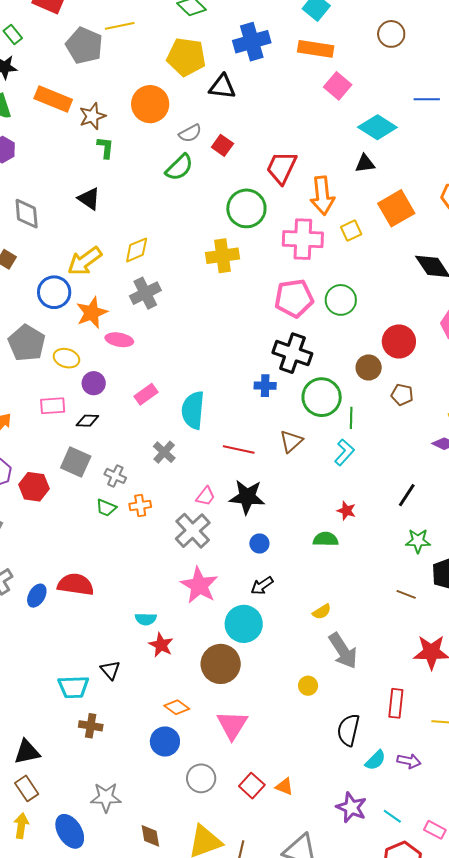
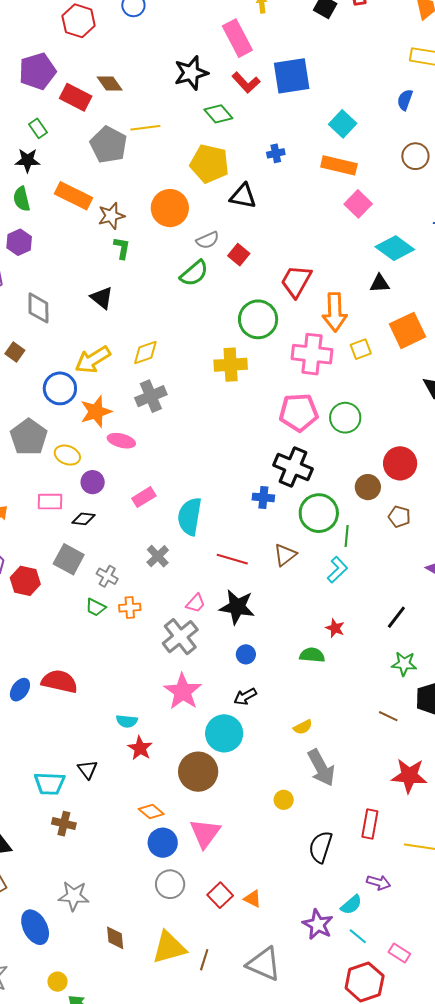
blue cross: (252, 42) -> (276, 153), size x0.5
blue circle: (165, 741) -> (163, 843), moved
cyan semicircle: (375, 760) -> (351, 905), moved

